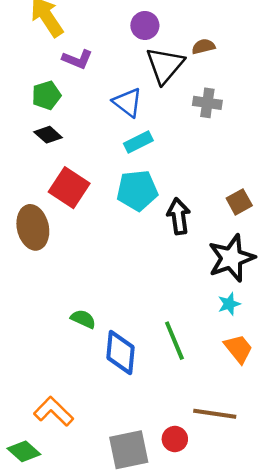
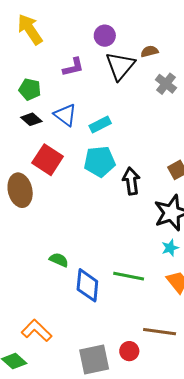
purple L-shape: (77, 59) -> (73, 67), moved, turned -35
green pentagon: (46, 95) -> (30, 89), turned 30
blue triangle: (127, 102) -> (65, 115), moved
gray cross: (207, 103) -> (166, 84), moved, turned 30
green line: (174, 341) -> (129, 276), turned -56

